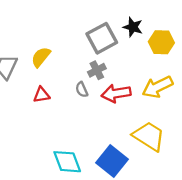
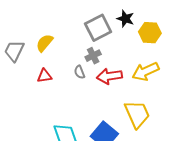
yellow trapezoid: (149, 136) -> (137, 114), turned 32

